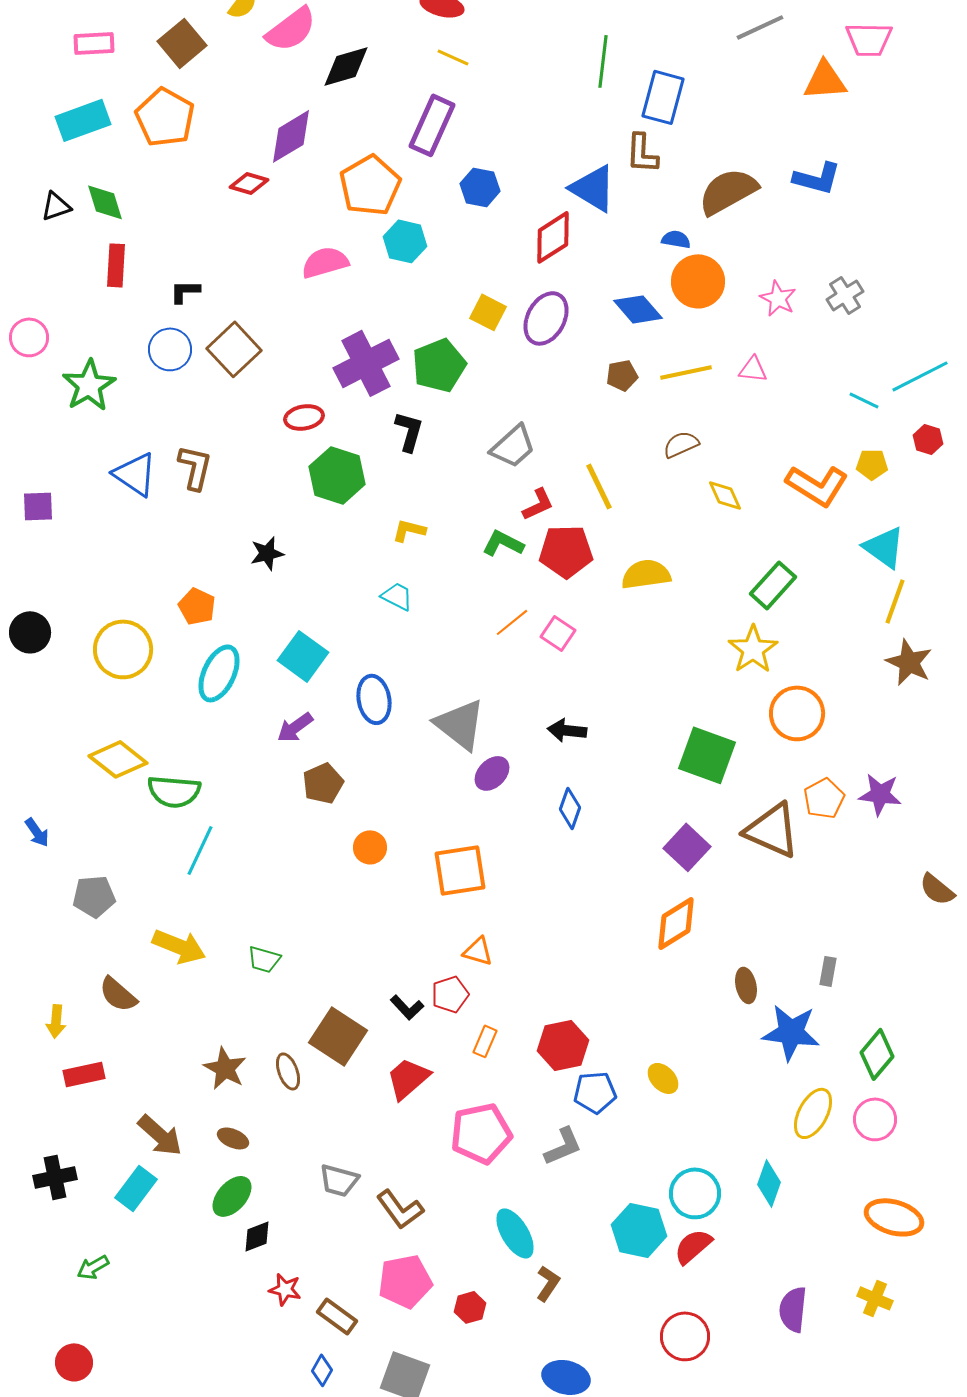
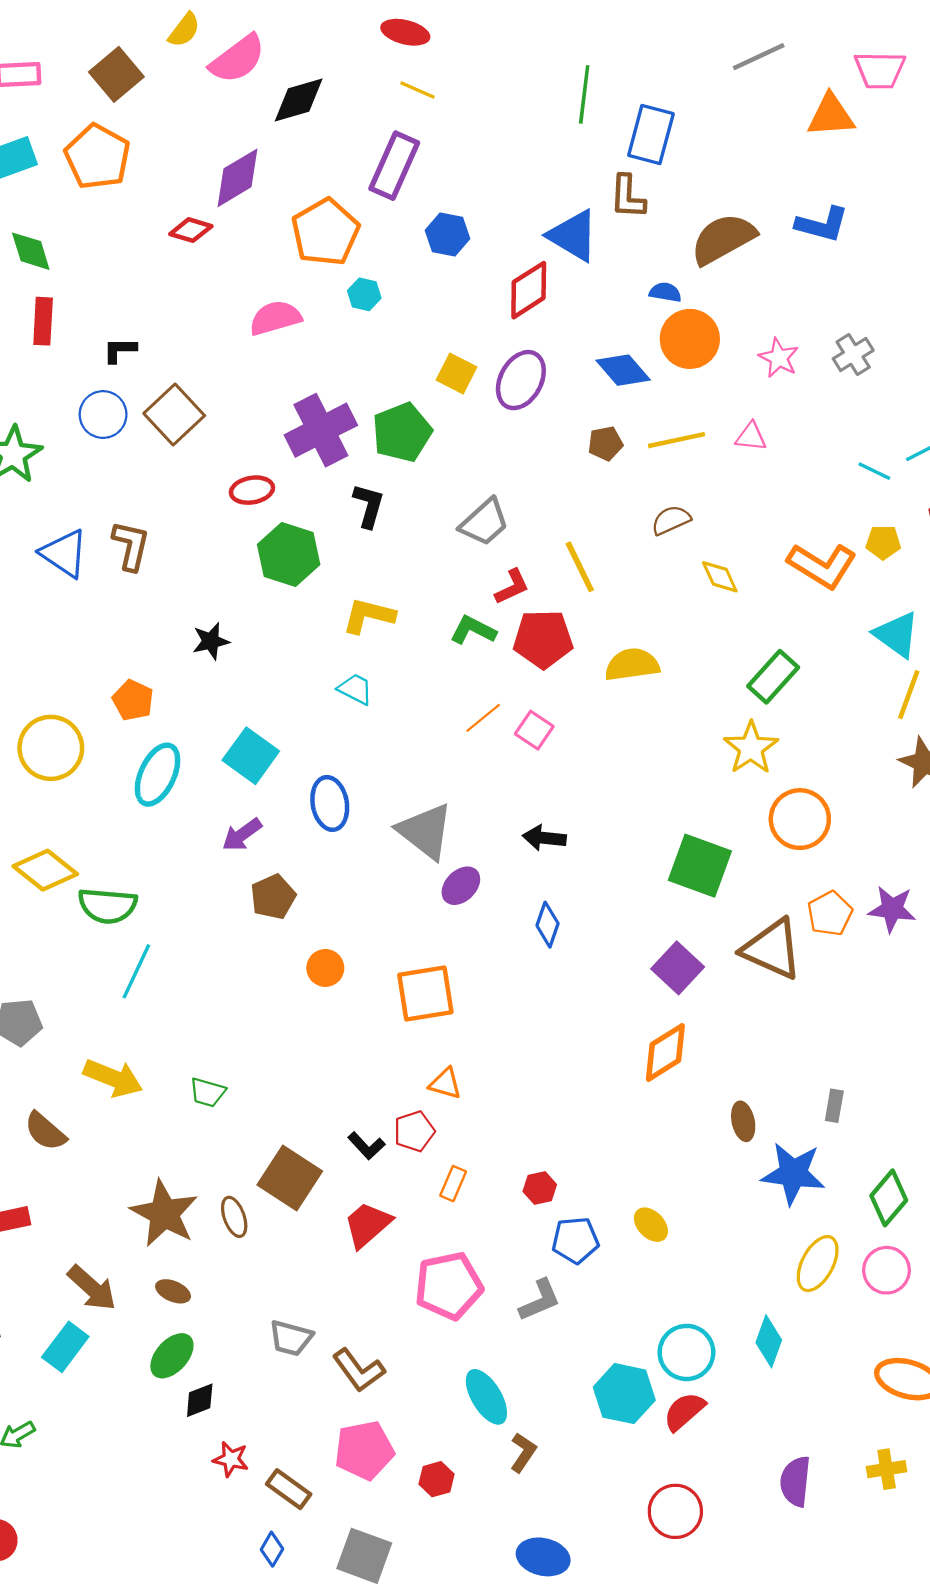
cyan hexagon: (405, 241) -> (364, 294), size x0.7
yellow L-shape: (409, 530) -> (369, 616), size x1.4
red hexagon: (563, 1045) -> (540, 1188), size x0.6
brown star: (225, 1068) -> (164, 1214), size x1.4
yellow cross: (875, 1298) -> (887, 1469), turned -32

